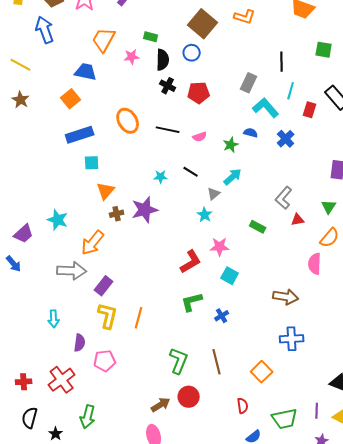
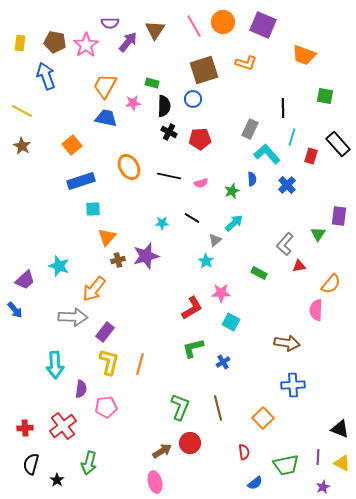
brown square: (203, 24) -> (204, 70), turned 32
blue trapezoid: (86, 72) -> (106, 118), moved
blue semicircle: (251, 133) -> (252, 179), turned 72
green triangle: (329, 207) -> (318, 234), moved
cyan arrow: (54, 319) -> (55, 365), size x1.5

